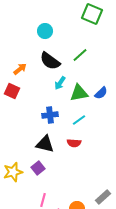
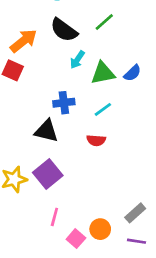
orange arrow: (20, 69) -> (24, 41), size x1.5
black triangle: (45, 144) -> (46, 131), moved
purple square: (38, 168) -> (48, 174), size x1.5

